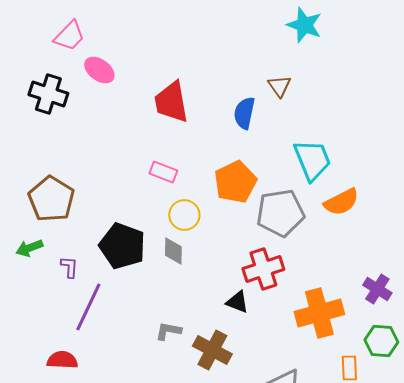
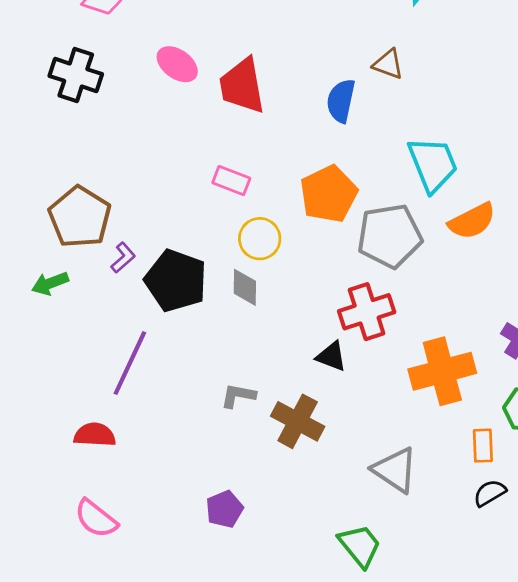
pink ellipse: (99, 70) -> (177, 64), moved
brown triangle: (279, 86) -> (388, 64), turned -35
purple L-shape: (69, 267) -> (123, 258), moved, turned 45

